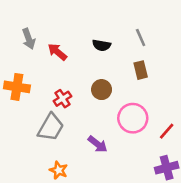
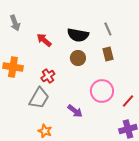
gray arrow: (29, 39) -> (15, 23), moved
black semicircle: (102, 45) -> (78, 35), size x1.5
brown circle: (102, 90) -> (78, 58), moved

